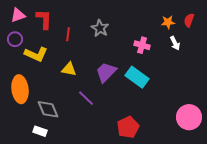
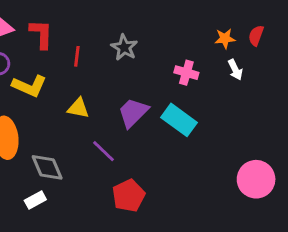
red pentagon: (128, 127) -> (129, 196), moved
white rectangle: (40, 131) -> (35, 200), turned -48

